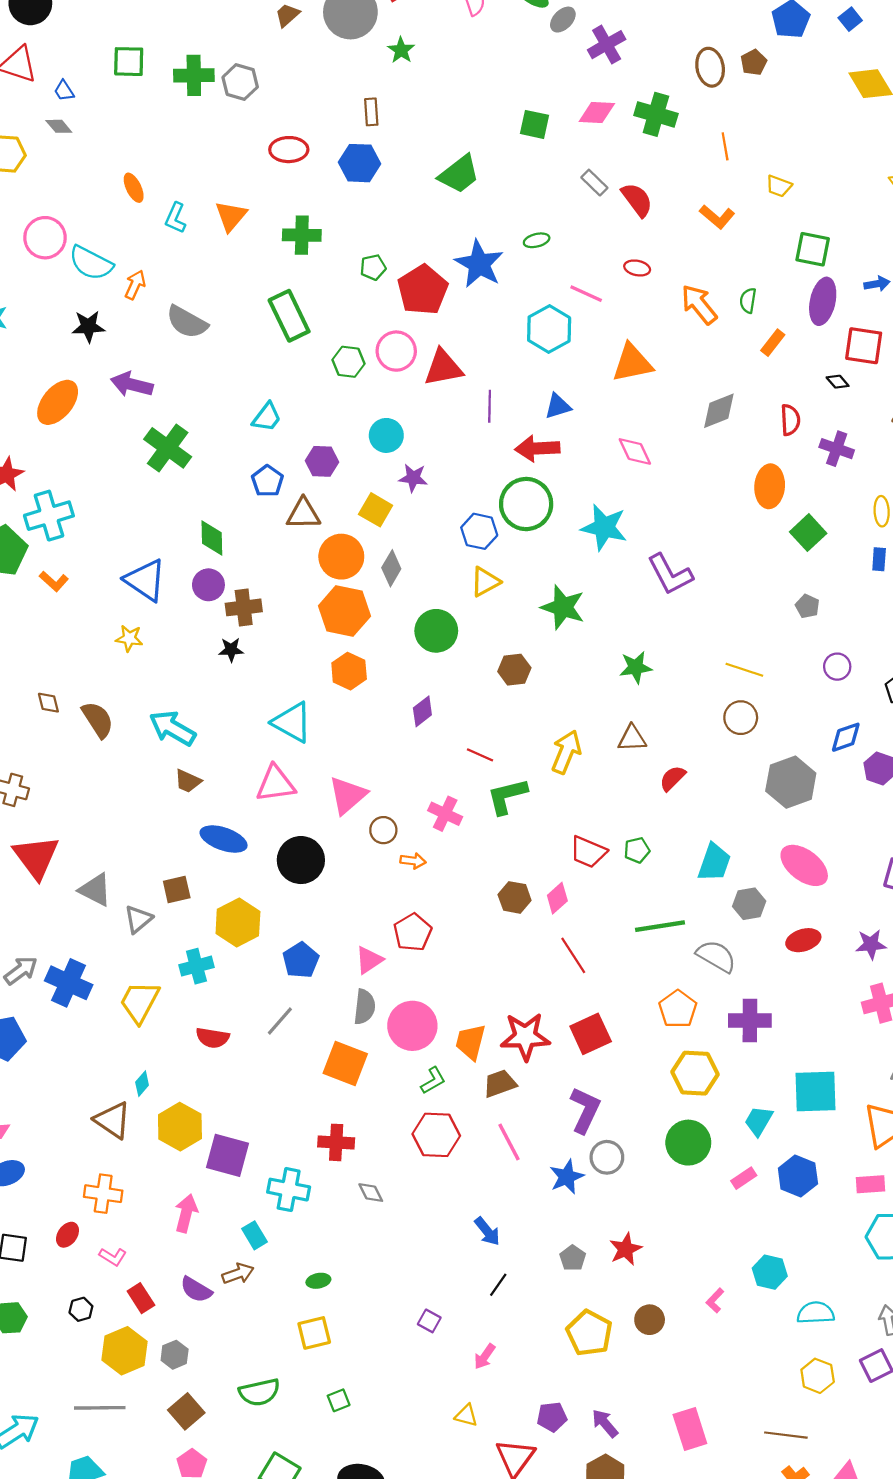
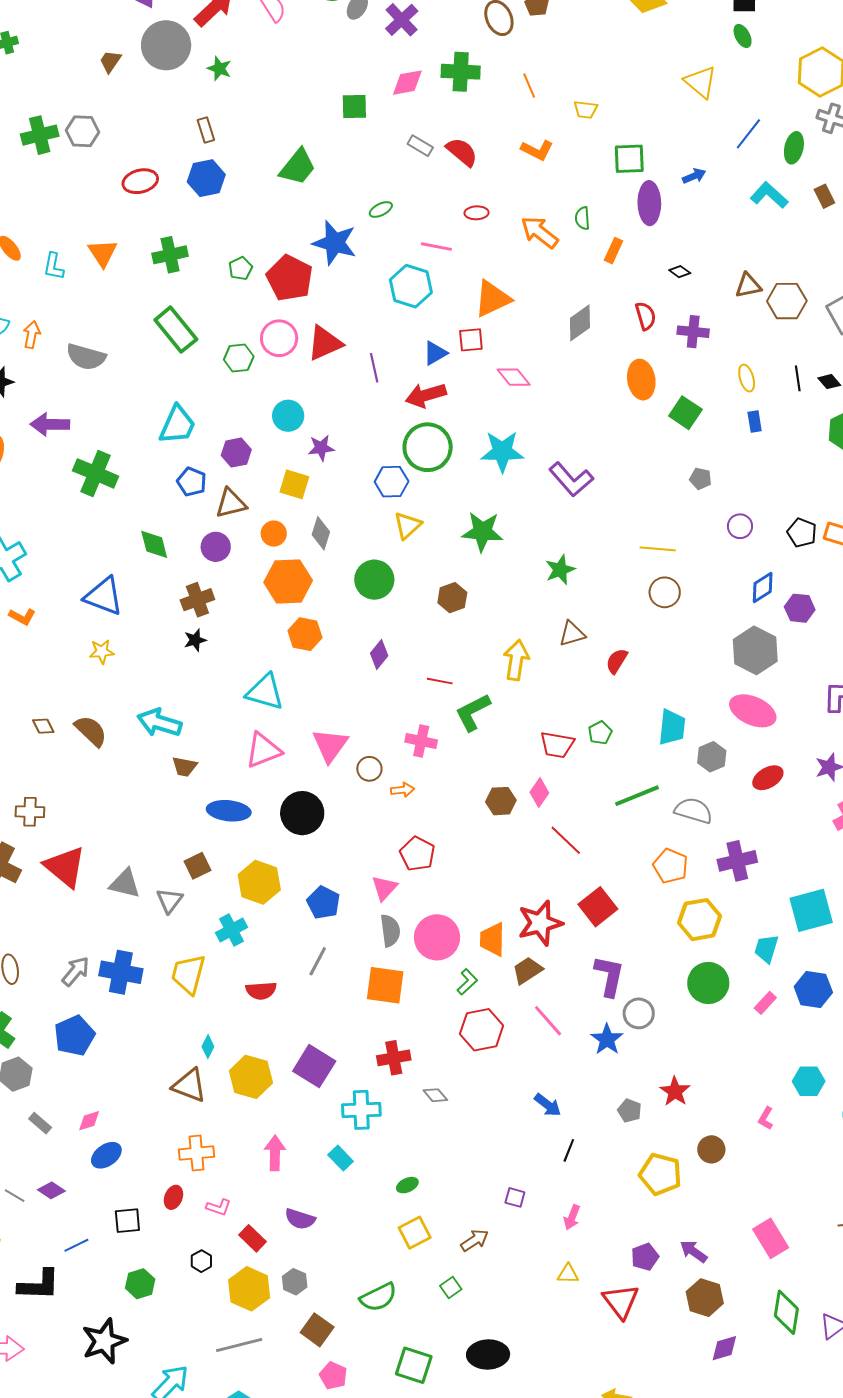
red square: (864, 346) -> (471, 340), moved, size x0.7
cyan trapezoid: (267, 417) -> (177, 425), size x1.4
orange circle: (341, 557) -> (274, 534), size x0.6
purple circle: (208, 585) -> (216, 547), moved
gray hexagon: (791, 782) -> (755, 650), moved
purple square: (228, 1155) -> (314, 1066), moved, turned 30
brown arrow: (238, 1274) -> (475, 1240), moved

